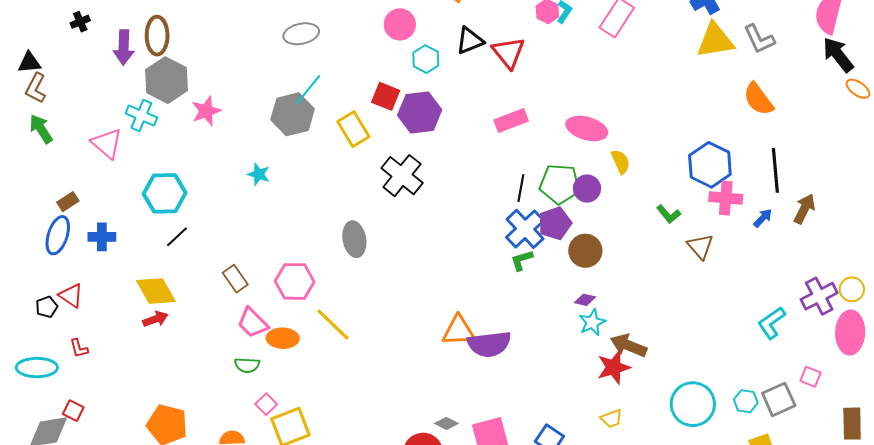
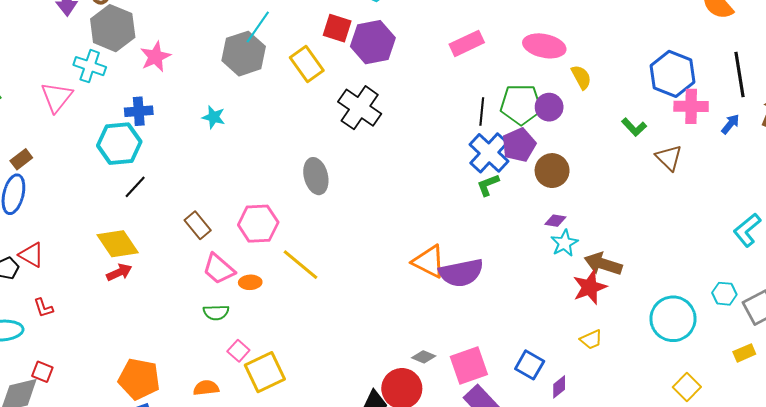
pink triangle: (107, 143) -> (57, 97), turned 32
blue cross: (102, 237) -> (139, 111), moved
orange triangle: (458, 331) -> (429, 262), turned 33
orange ellipse: (283, 338) -> (250, 282), size x0.7
cyan hexagon: (746, 401) -> (724, 294), moved

